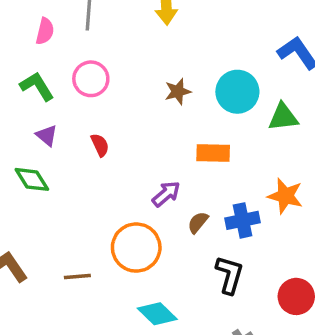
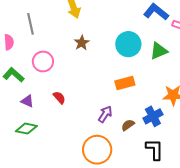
brown star: (178, 92) -> (82, 43), moved
green diamond: (32, 179) -> (26, 129), turned -30
brown semicircle: (198, 222) -> (128, 125), turned 32

